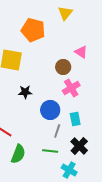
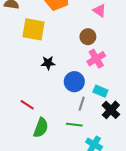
pink triangle: (81, 52) -> (99, 11), moved
cyan rectangle: (75, 119) -> (100, 91), turned -56
black cross: (79, 146) -> (111, 110), moved

